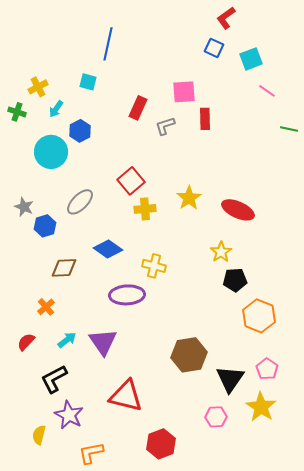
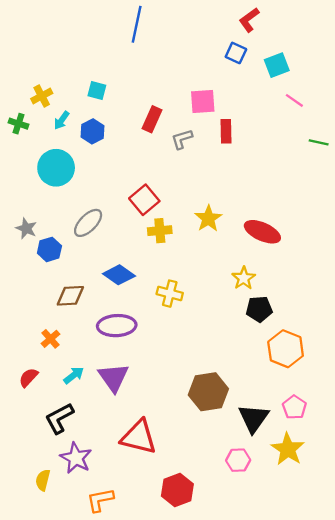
blue line: (108, 44) -> (137, 24), moved
blue hexagon: (80, 131) -> (92, 131), moved
purple ellipse: (127, 295) -> (117, 326), moved

